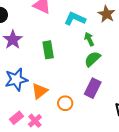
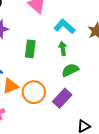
green arrow: (89, 39) -> (63, 48), moved
orange circle: (65, 103) -> (34, 92), moved, size x1.5

